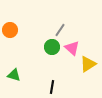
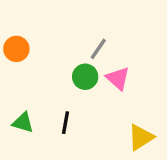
yellow triangle: (88, 64) -> (141, 137), moved
black line: (52, 87) -> (65, 123), moved

